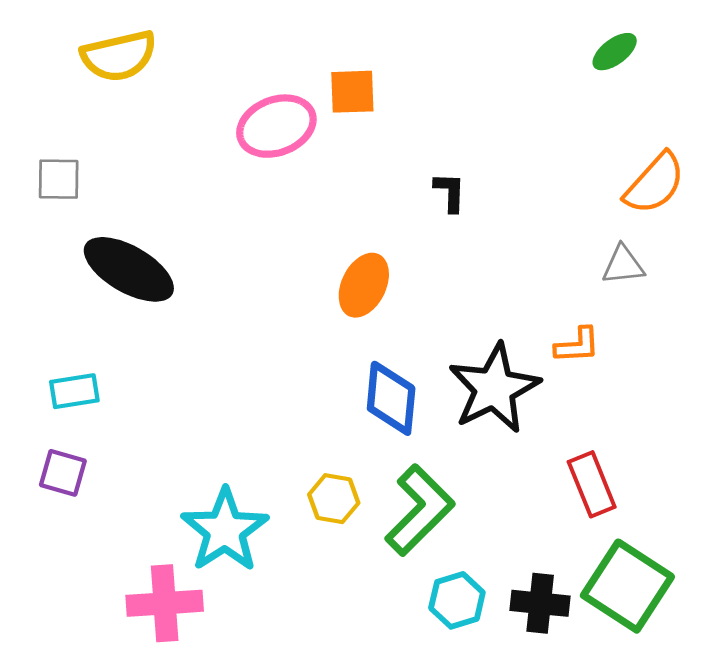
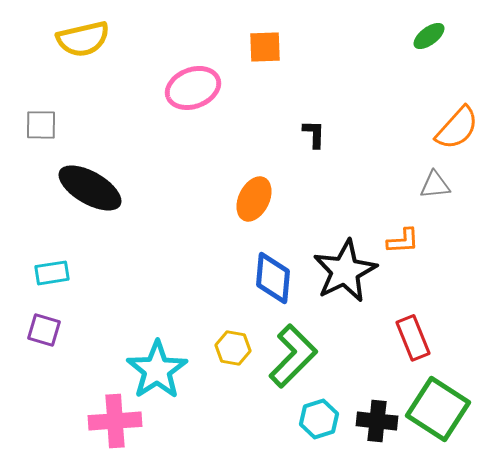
orange square: (352, 92) -> (265, 47), moved

